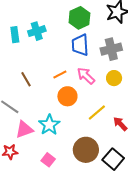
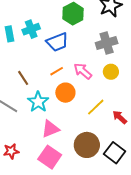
blue trapezoid: (80, 45) -> (57, 42), moved, turned -105
cyan star: (49, 125) -> (38, 102), moved
pink triangle: (24, 129) -> (50, 129), moved
pink square: (48, 160) -> (50, 157), size x1.6

